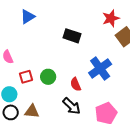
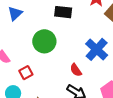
black rectangle: (72, 36) -> (63, 12), moved
green circle: (48, 77) -> (44, 41), moved, size x1.5

